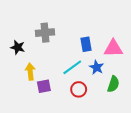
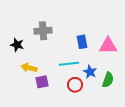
cyan line: (72, 67) -> (69, 64), turned 30
blue star: (97, 67) -> (90, 72), moved
yellow arrow: (30, 72) -> (29, 68), turned -70

